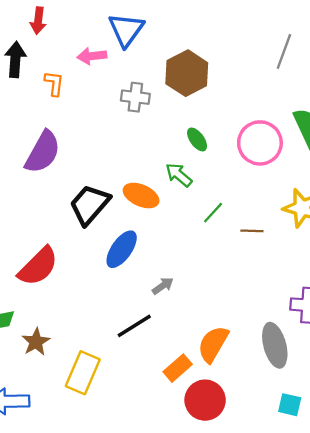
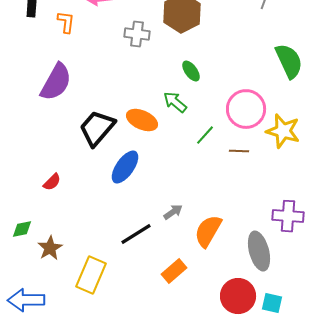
pink circle: (260, 143) -> (246, 109), moved
red semicircle: (38, 266) -> (52, 182), size x0.5
gray arrow: (163, 286) -> (173, 212), moved
orange semicircle: (213, 344) -> (208, 231), moved
red circle: (205, 400) -> (238, 296), moved

